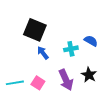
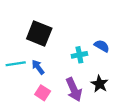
blue arrow: (43, 53) -> (38, 67), moved
cyan line: (15, 83) -> (16, 64), moved

